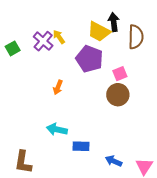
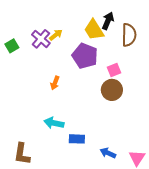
black arrow: (114, 22) -> (108, 21), turned 30
yellow trapezoid: (99, 32) -> (94, 30), turned 30
yellow arrow: (59, 37) -> (56, 35), turned 88

